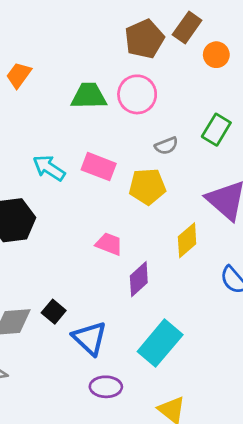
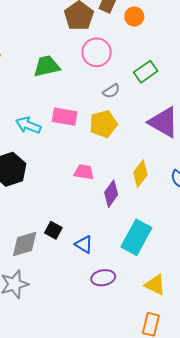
pink circle: (137, 94) -> (97, 52), moved
green rectangle: (216, 130) -> (146, 72), turned 35
yellow diamond: (187, 240) -> (140, 174), moved
blue triangle: (90, 338) -> (84, 244), size x0.7

